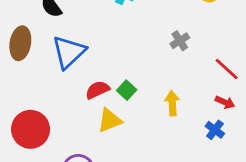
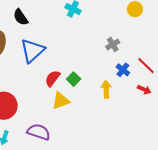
red semicircle: (97, 90) -> (53, 78), turned -30
blue cross: (215, 130) -> (123, 70), moved

